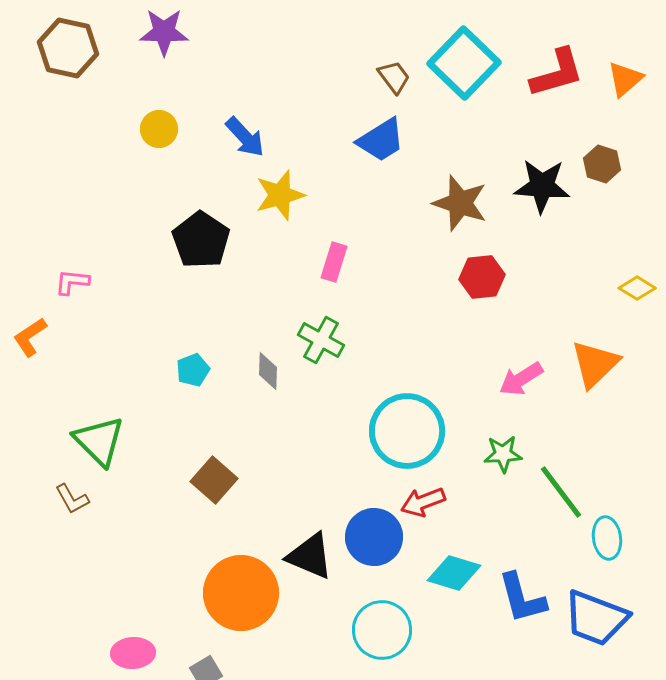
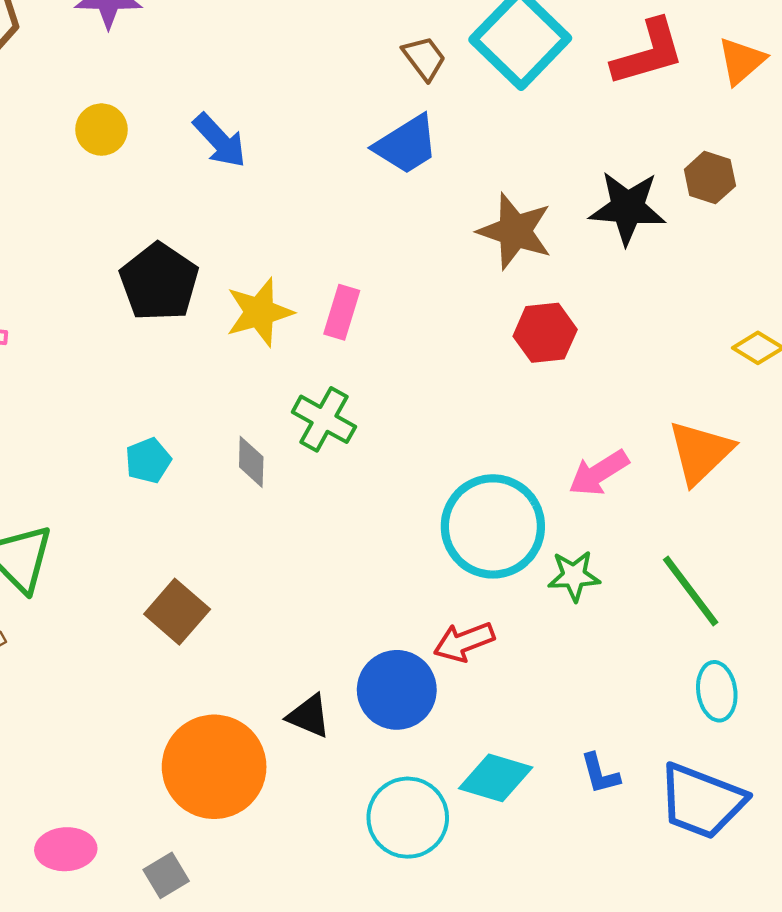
yellow star: (280, 195) -> (259, 312), moved
cyan circle: (407, 431) -> (493, 526), moved
green line: (561, 492) -> (691, 591), moved
black triangle: (310, 556) -> (309, 716), size x0.7
cyan diamond: (454, 573) -> (496, 778), moved
blue L-shape: (522, 598) -> (600, 774), size x0.6

